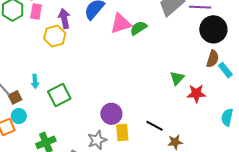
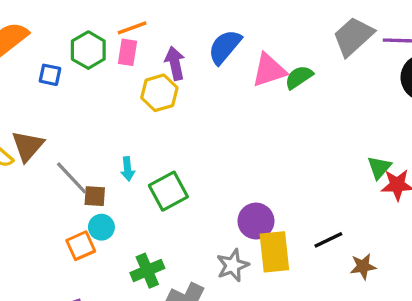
green triangle: (177, 78) -> (379, 167), moved
brown square: (15, 97) -> (95, 196), turned 32
black line: (155, 126) -> (328, 240), turned -54
yellow rectangle: (122, 132) -> (274, 252), size x1.4

